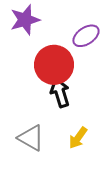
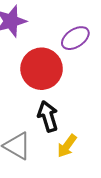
black arrow: (60, 93) -> (48, 116), moved

